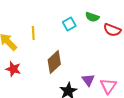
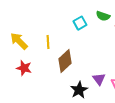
yellow line: (33, 33) -> (48, 42), moved

